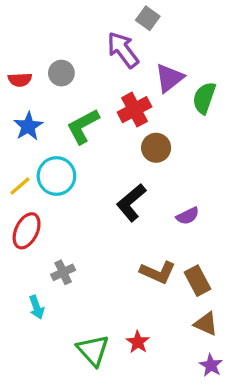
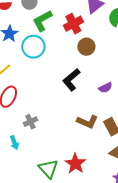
green L-shape: (83, 126) -> (42, 21), moved
cyan circle: (56, 176) -> (33, 47), moved
red star: (138, 342) -> (75, 164), size x1.5

